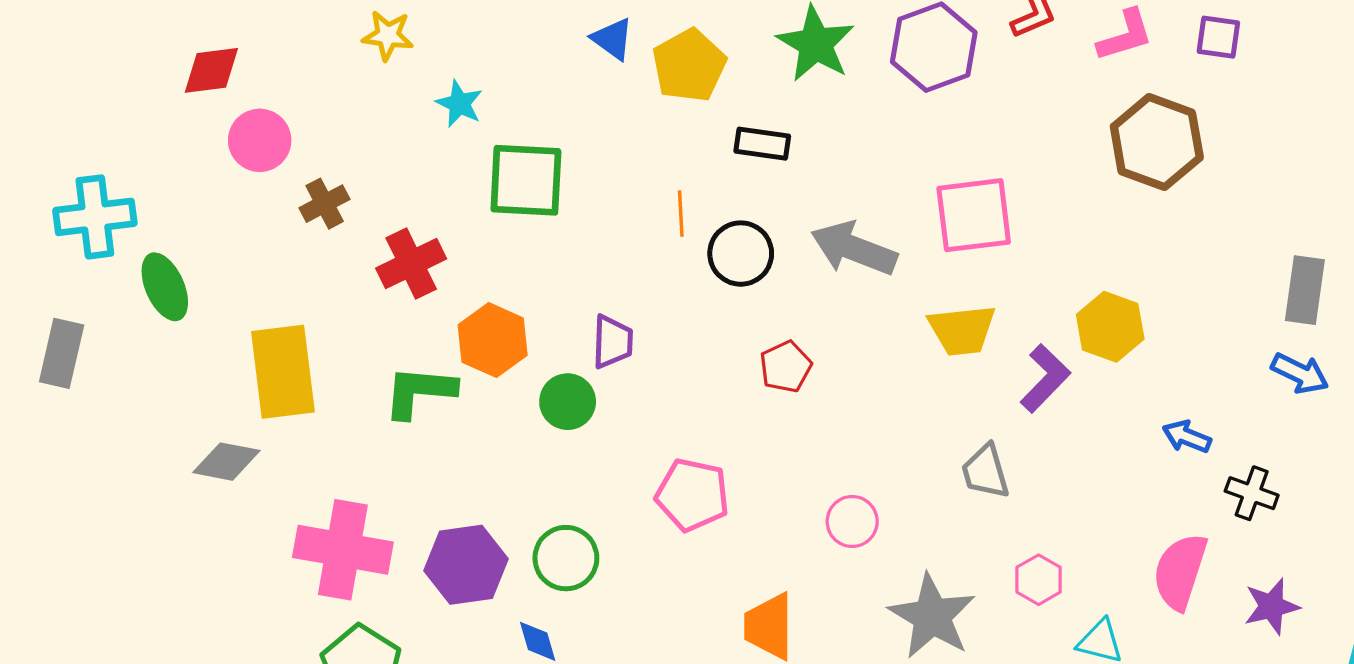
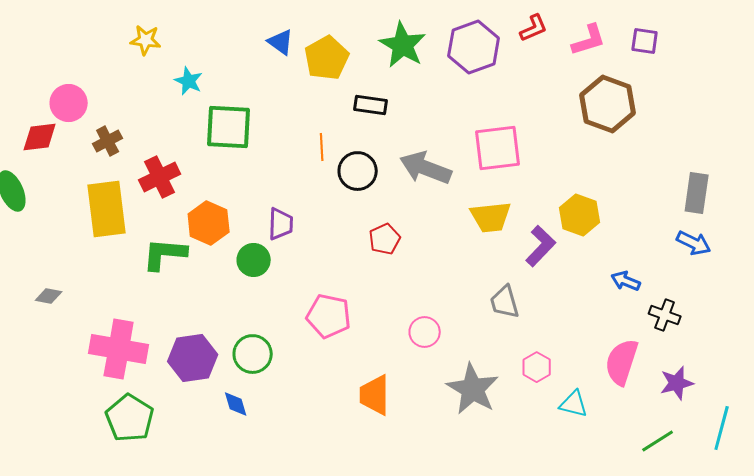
red diamond: (211, 70) -> (40, 137), moved
yellow rectangle: (283, 372) -> (107, 209), moved
gray diamond: (226, 462) -> (49, 296), size x0.7

